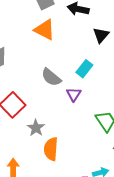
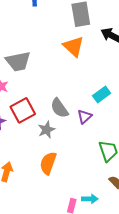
gray semicircle: (51, 77) -> (59, 108), moved
gray star: (36, 128) -> (46, 130), moved

